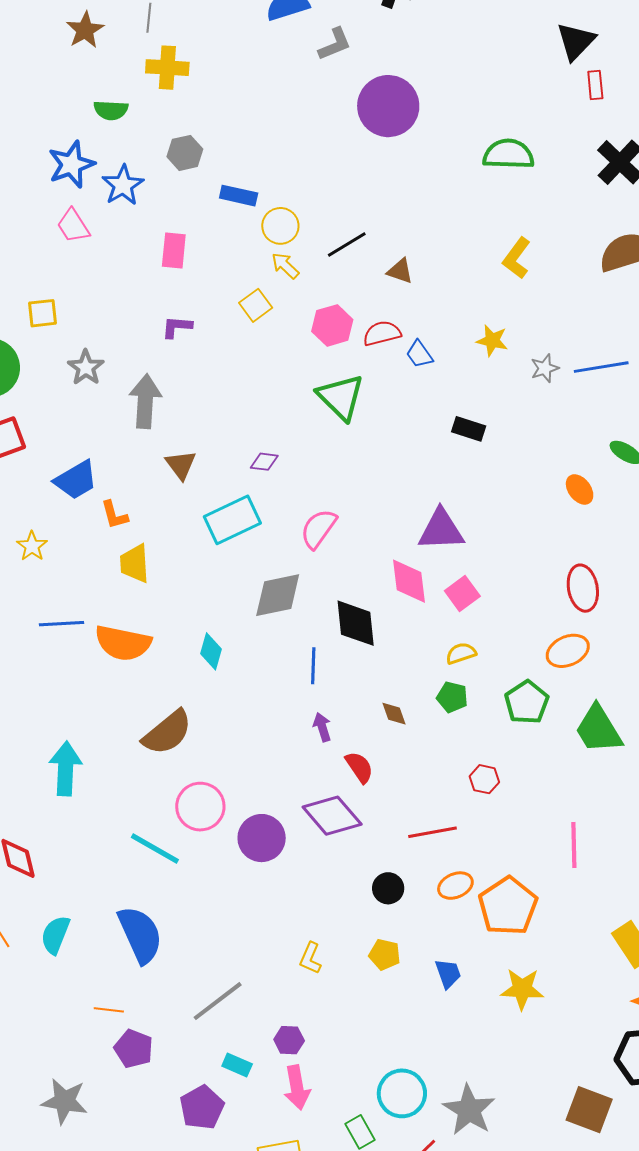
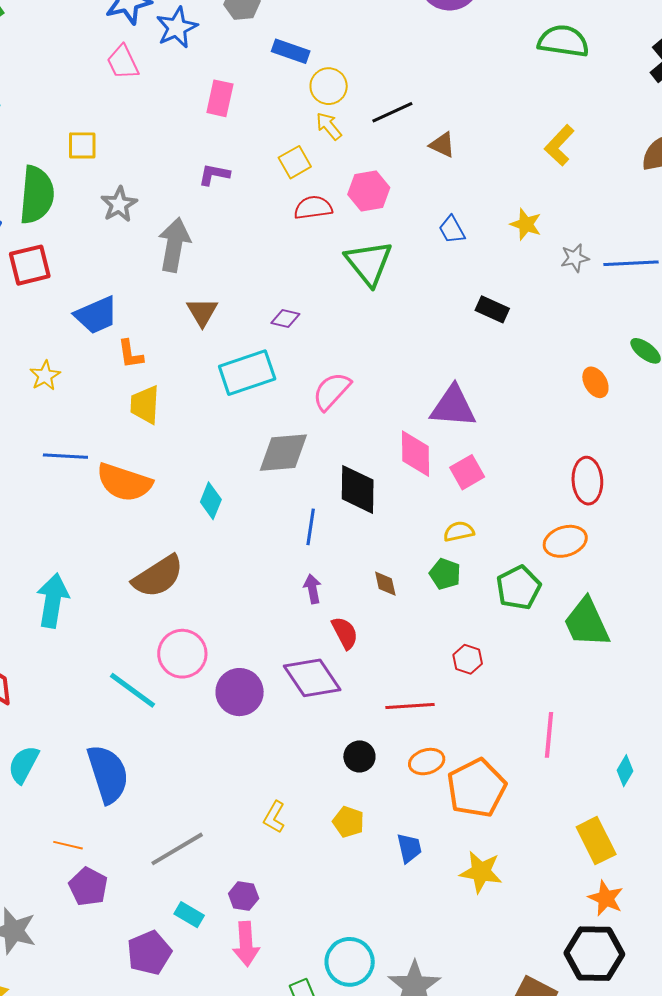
red semicircle: (382, 333) -> (313, 208), moved

